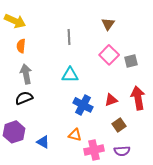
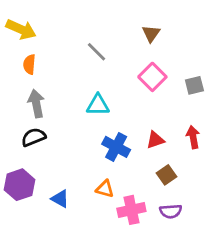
gray line: (69, 37) -> (97, 52), turned -42
gray square: (131, 61) -> (194, 85), moved
red arrow: (138, 98) -> (193, 137), size x0.7

